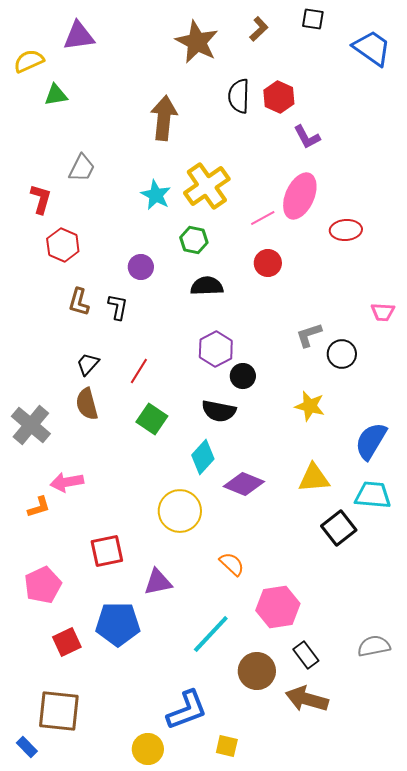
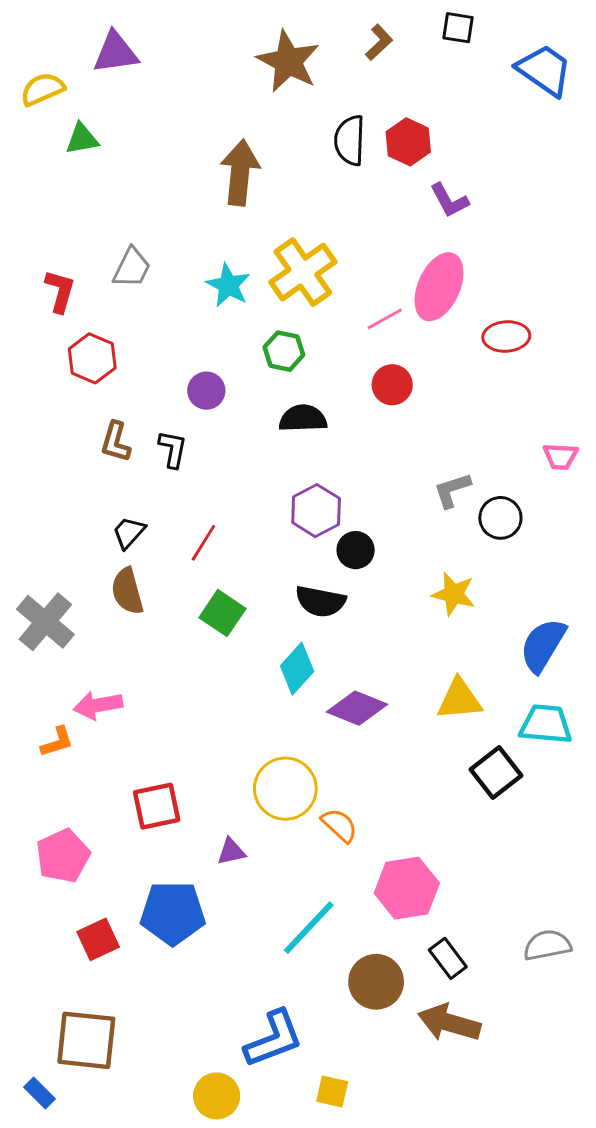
gray trapezoid: (82, 168) -> (132, 268), moved
yellow circle: (180, 511) -> (285, 789), moved
purple triangle: (158, 582) -> (231, 852), size x0.7

